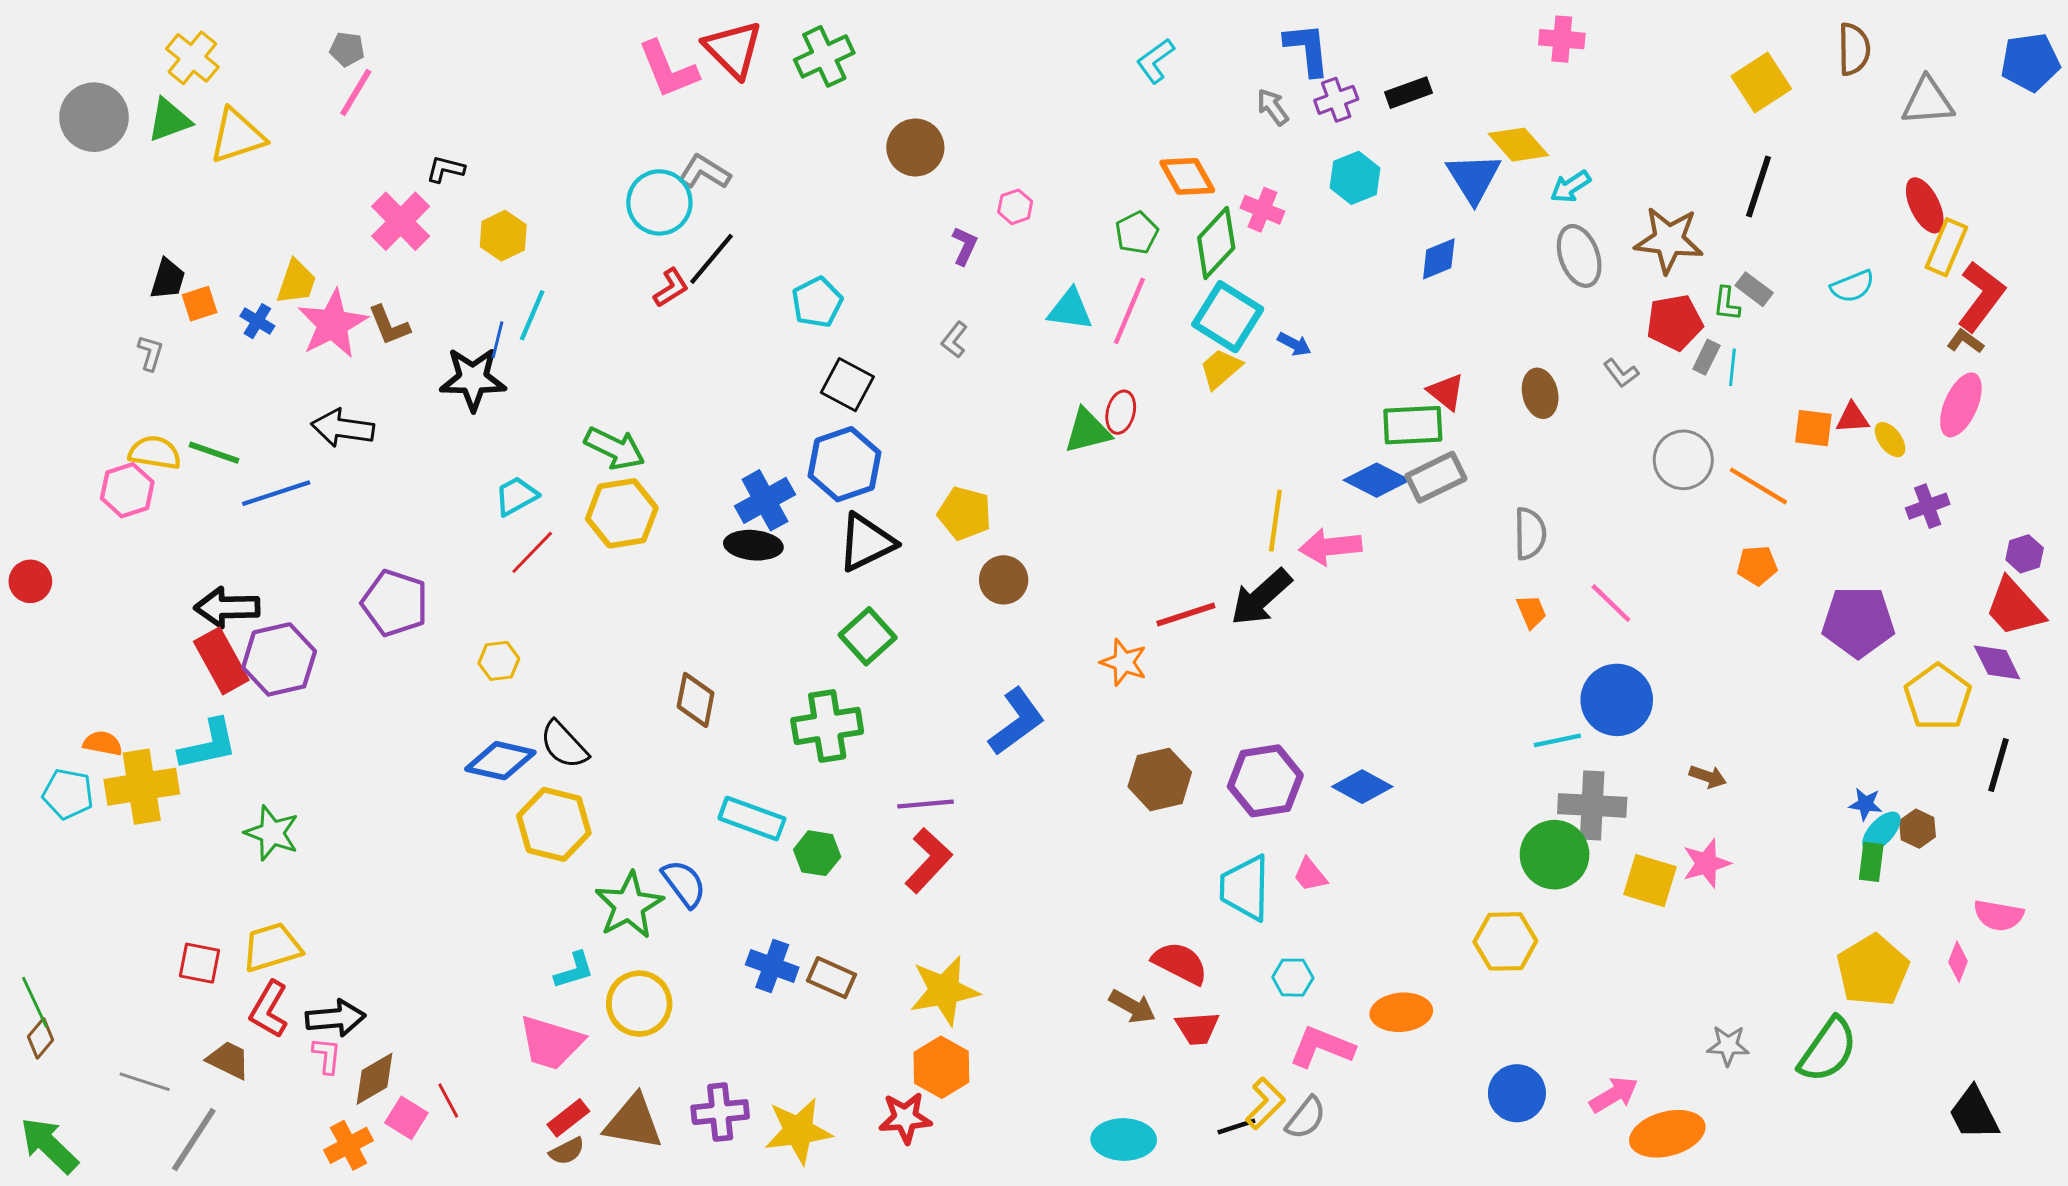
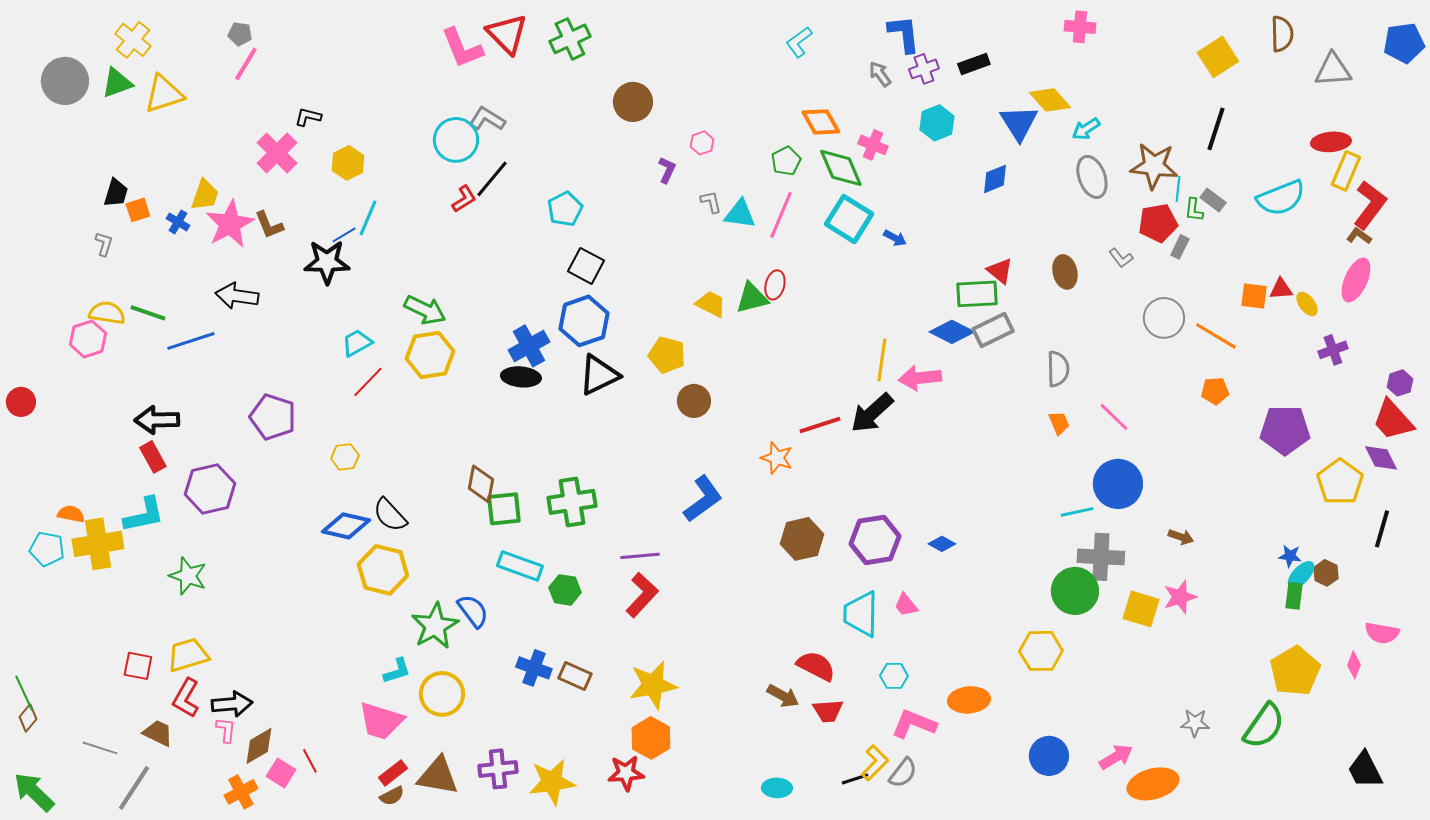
red ellipse: (1925, 205) -> (1331, 142), turned -69
green diamond: (1216, 243) -> (841, 168), turned -66
cyan semicircle: (1852, 286) -> (1281, 198), size x1.6
blue line: (497, 340) -> (344, 235), turned 45
gray L-shape: (954, 340) -> (711, 202), moved, turned 130
cyan line: (1732, 367) -> (1178, 189), moved
yellow trapezoid: (1221, 369) -> (711, 304), moved, turned 68
green square: (868, 636) -> (504, 509), moved, turned 36
purple hexagon: (279, 659) -> (210, 489), moved
red rectangle: (221, 661) -> (153, 457), size x0.7
blue diamond: (1362, 787) -> (942, 544), size x0.7
cyan ellipse: (1124, 1140) -> (777, 788), size x0.7

